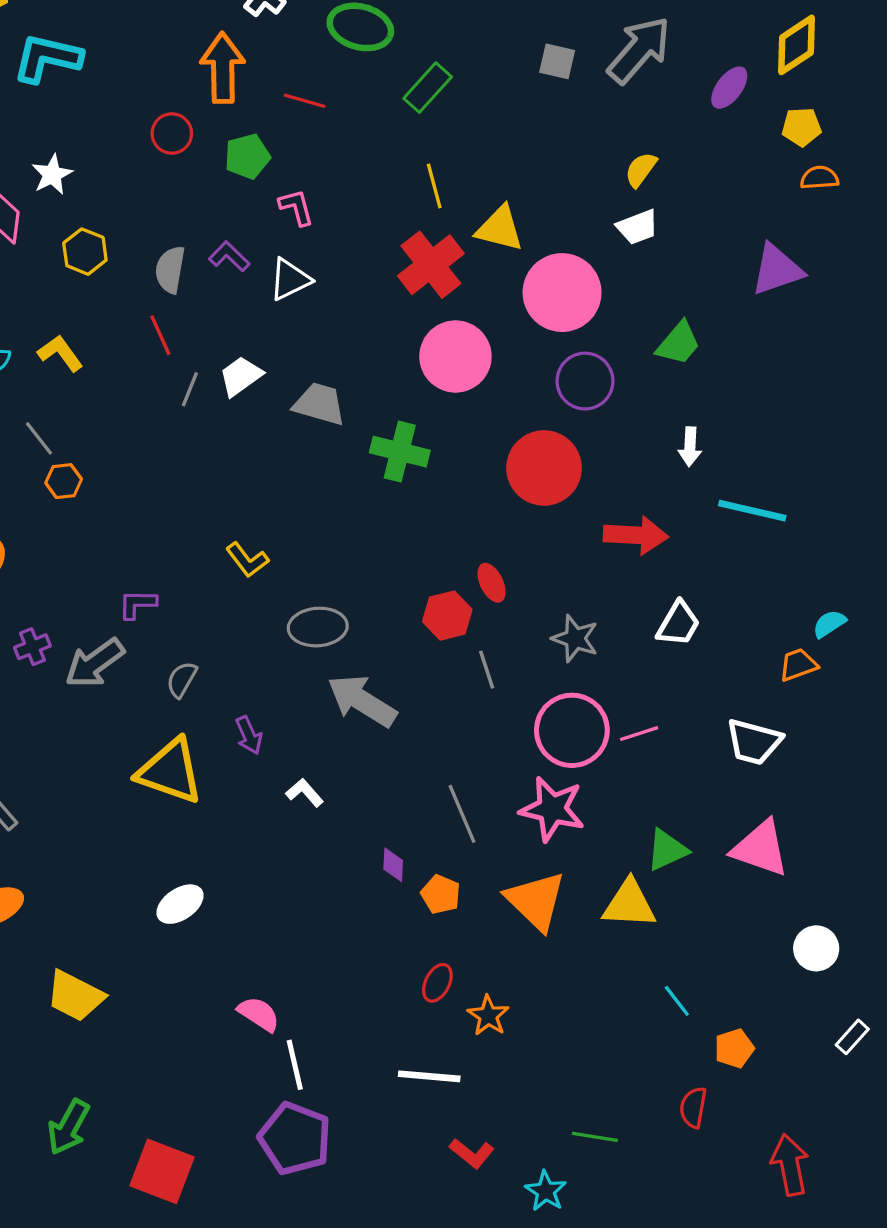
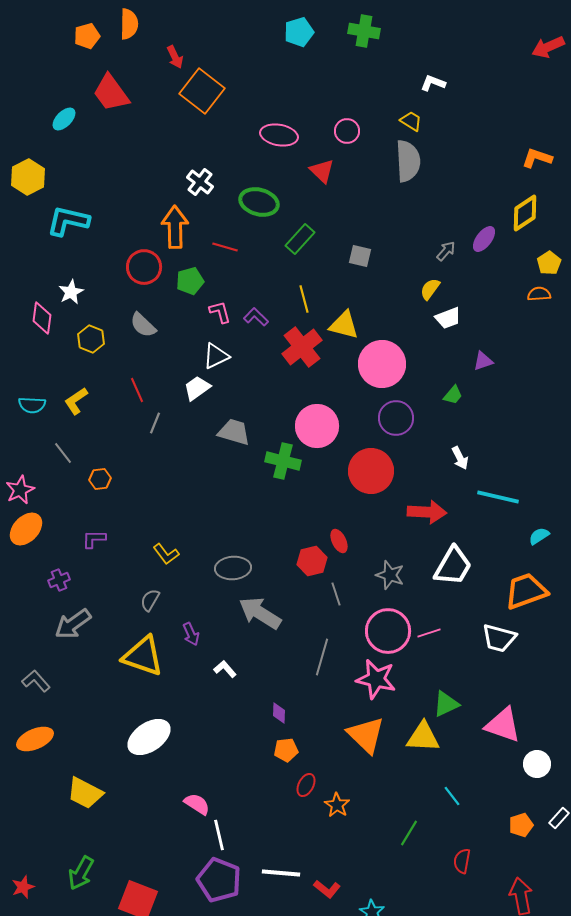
gray arrow: (639, 50) -> (446, 251), moved, size x0.5
gray square: (557, 61) -> (360, 256), moved
yellow pentagon: (801, 127) -> (549, 263), moved, turned -30
red circle: (172, 133) -> (144, 267), size x1.4
white trapezoid: (637, 227) -> (448, 318), moved
purple L-shape: (229, 256) -> (256, 317), moved
gray semicircle: (170, 270) -> (143, 325), moved, turned -56
purple triangle: (777, 270) -> (483, 361), moved, size x0.6
green trapezoid: (678, 343) -> (453, 395), size x0.7
yellow L-shape: (60, 353) -> (76, 401), turned -88
pink circle: (455, 356) -> (317, 426), moved
white trapezoid: (241, 376) -> (197, 388), moved
white arrow: (690, 447) -> (460, 458), turned -30
orange hexagon: (64, 481) -> (100, 479), moved
yellow L-shape: (247, 560) -> (166, 554), moved
purple L-shape: (137, 604) -> (94, 539), moved
white trapezoid: (678, 624) -> (453, 566), size x1.4
cyan semicircle: (829, 624) -> (539, 536), moved
gray arrow: (95, 663) -> (73, 624), moved
orange trapezoid: (798, 665) -> (526, 591), size x1.8
gray line: (462, 814) -> (322, 657), moved, turned 39
pink triangle: (760, 848) -> (503, 725), moved
orange pentagon: (441, 894) -> (286, 750), moved, turned -30
white ellipse: (180, 904) -> (149, 737), size x1.5
orange pentagon: (734, 1048) -> (521, 825), moved
white line: (429, 1076) -> (281, 873), moved
green line: (595, 1137) -> (409, 833), moved, turned -68

